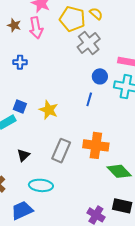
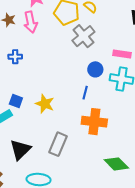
orange cross: (96, 145) -> (94, 122), moved
black triangle: (23, 155) -> (20, 150), size x1.6

